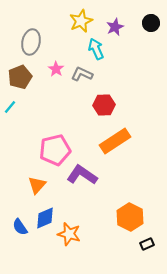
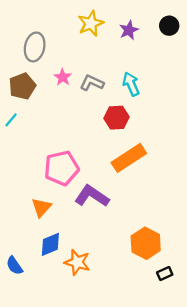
cyan arrow: (96, 49) -> (131, 84), moved
blue semicircle: (20, 227) -> (14, 266), moved

